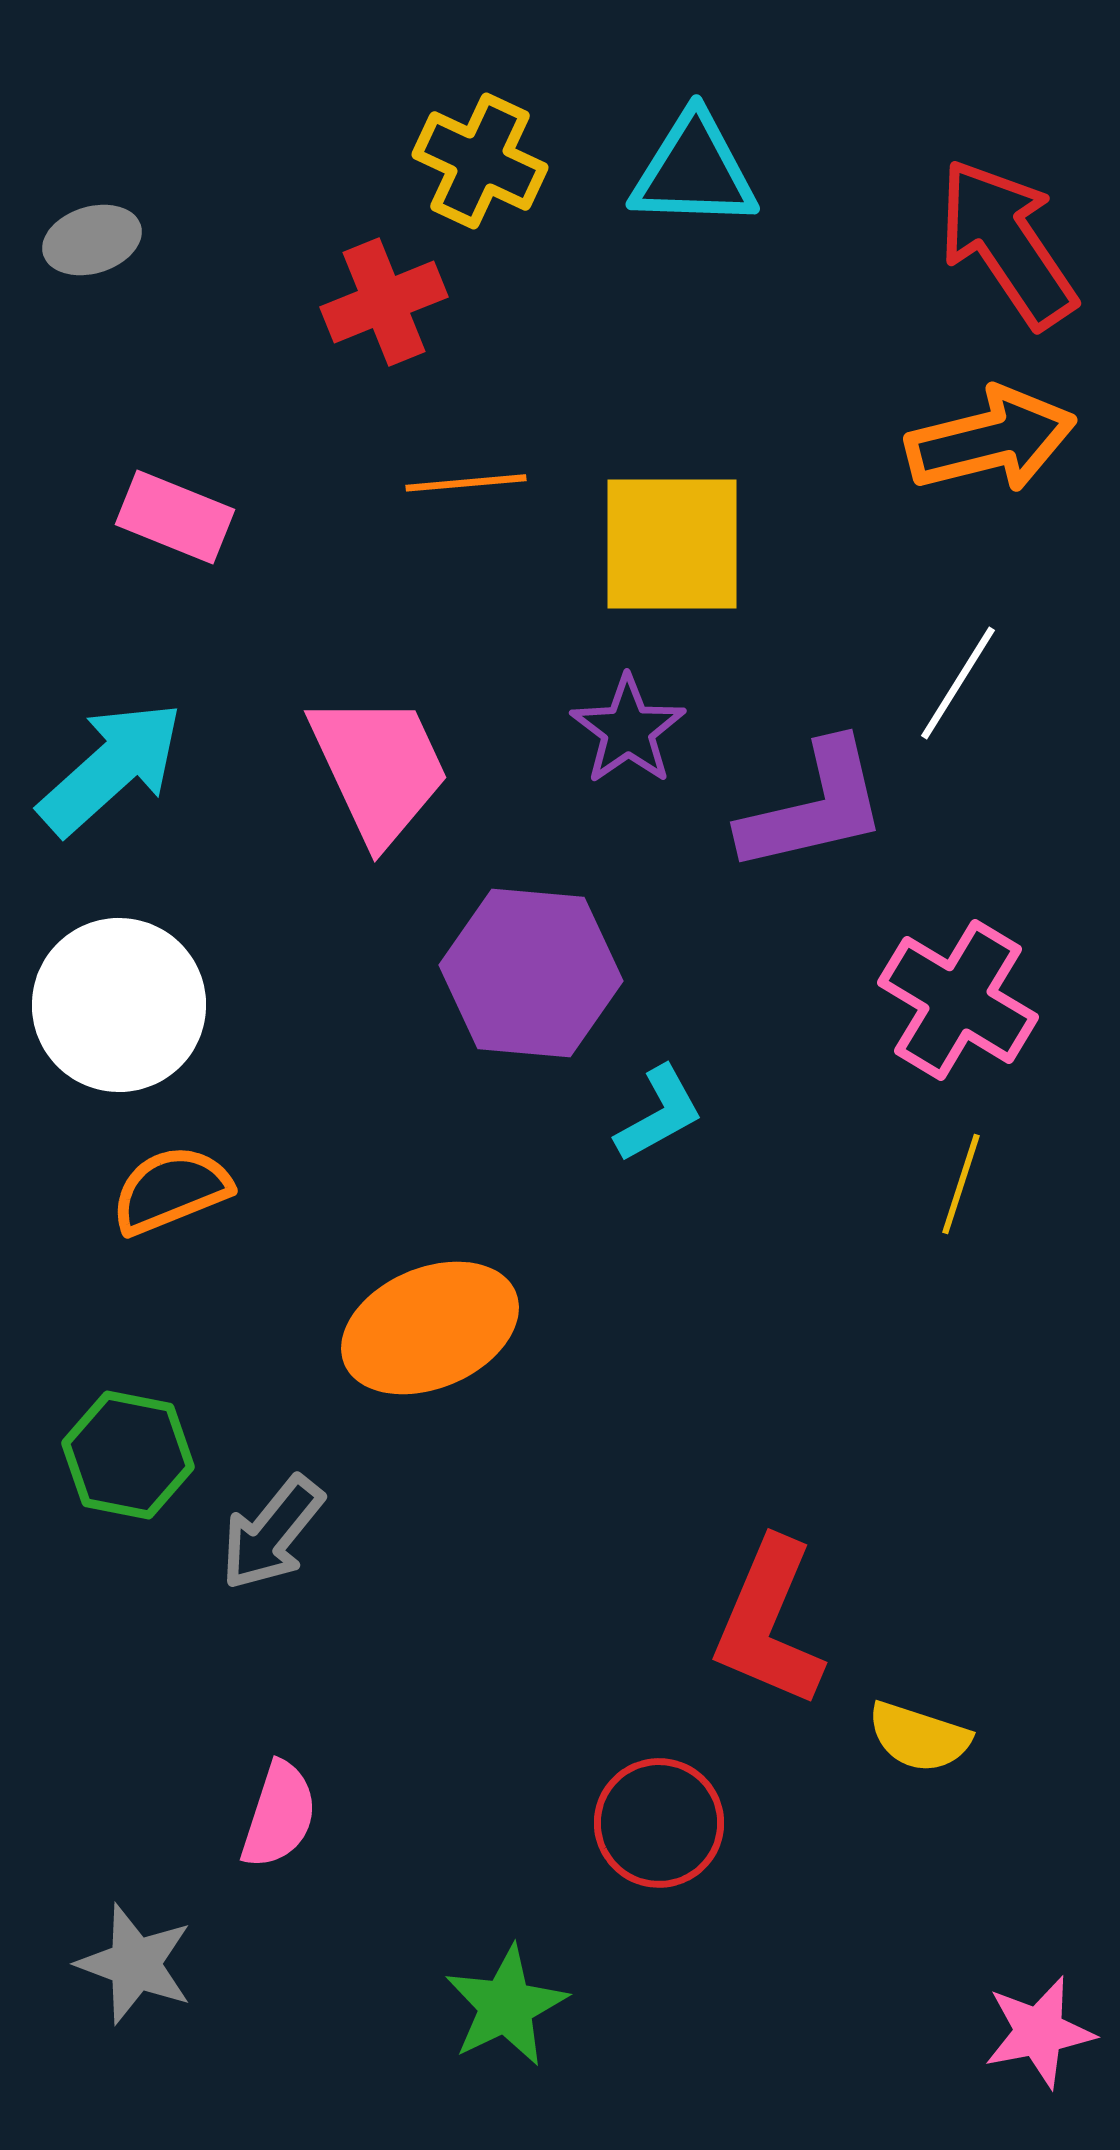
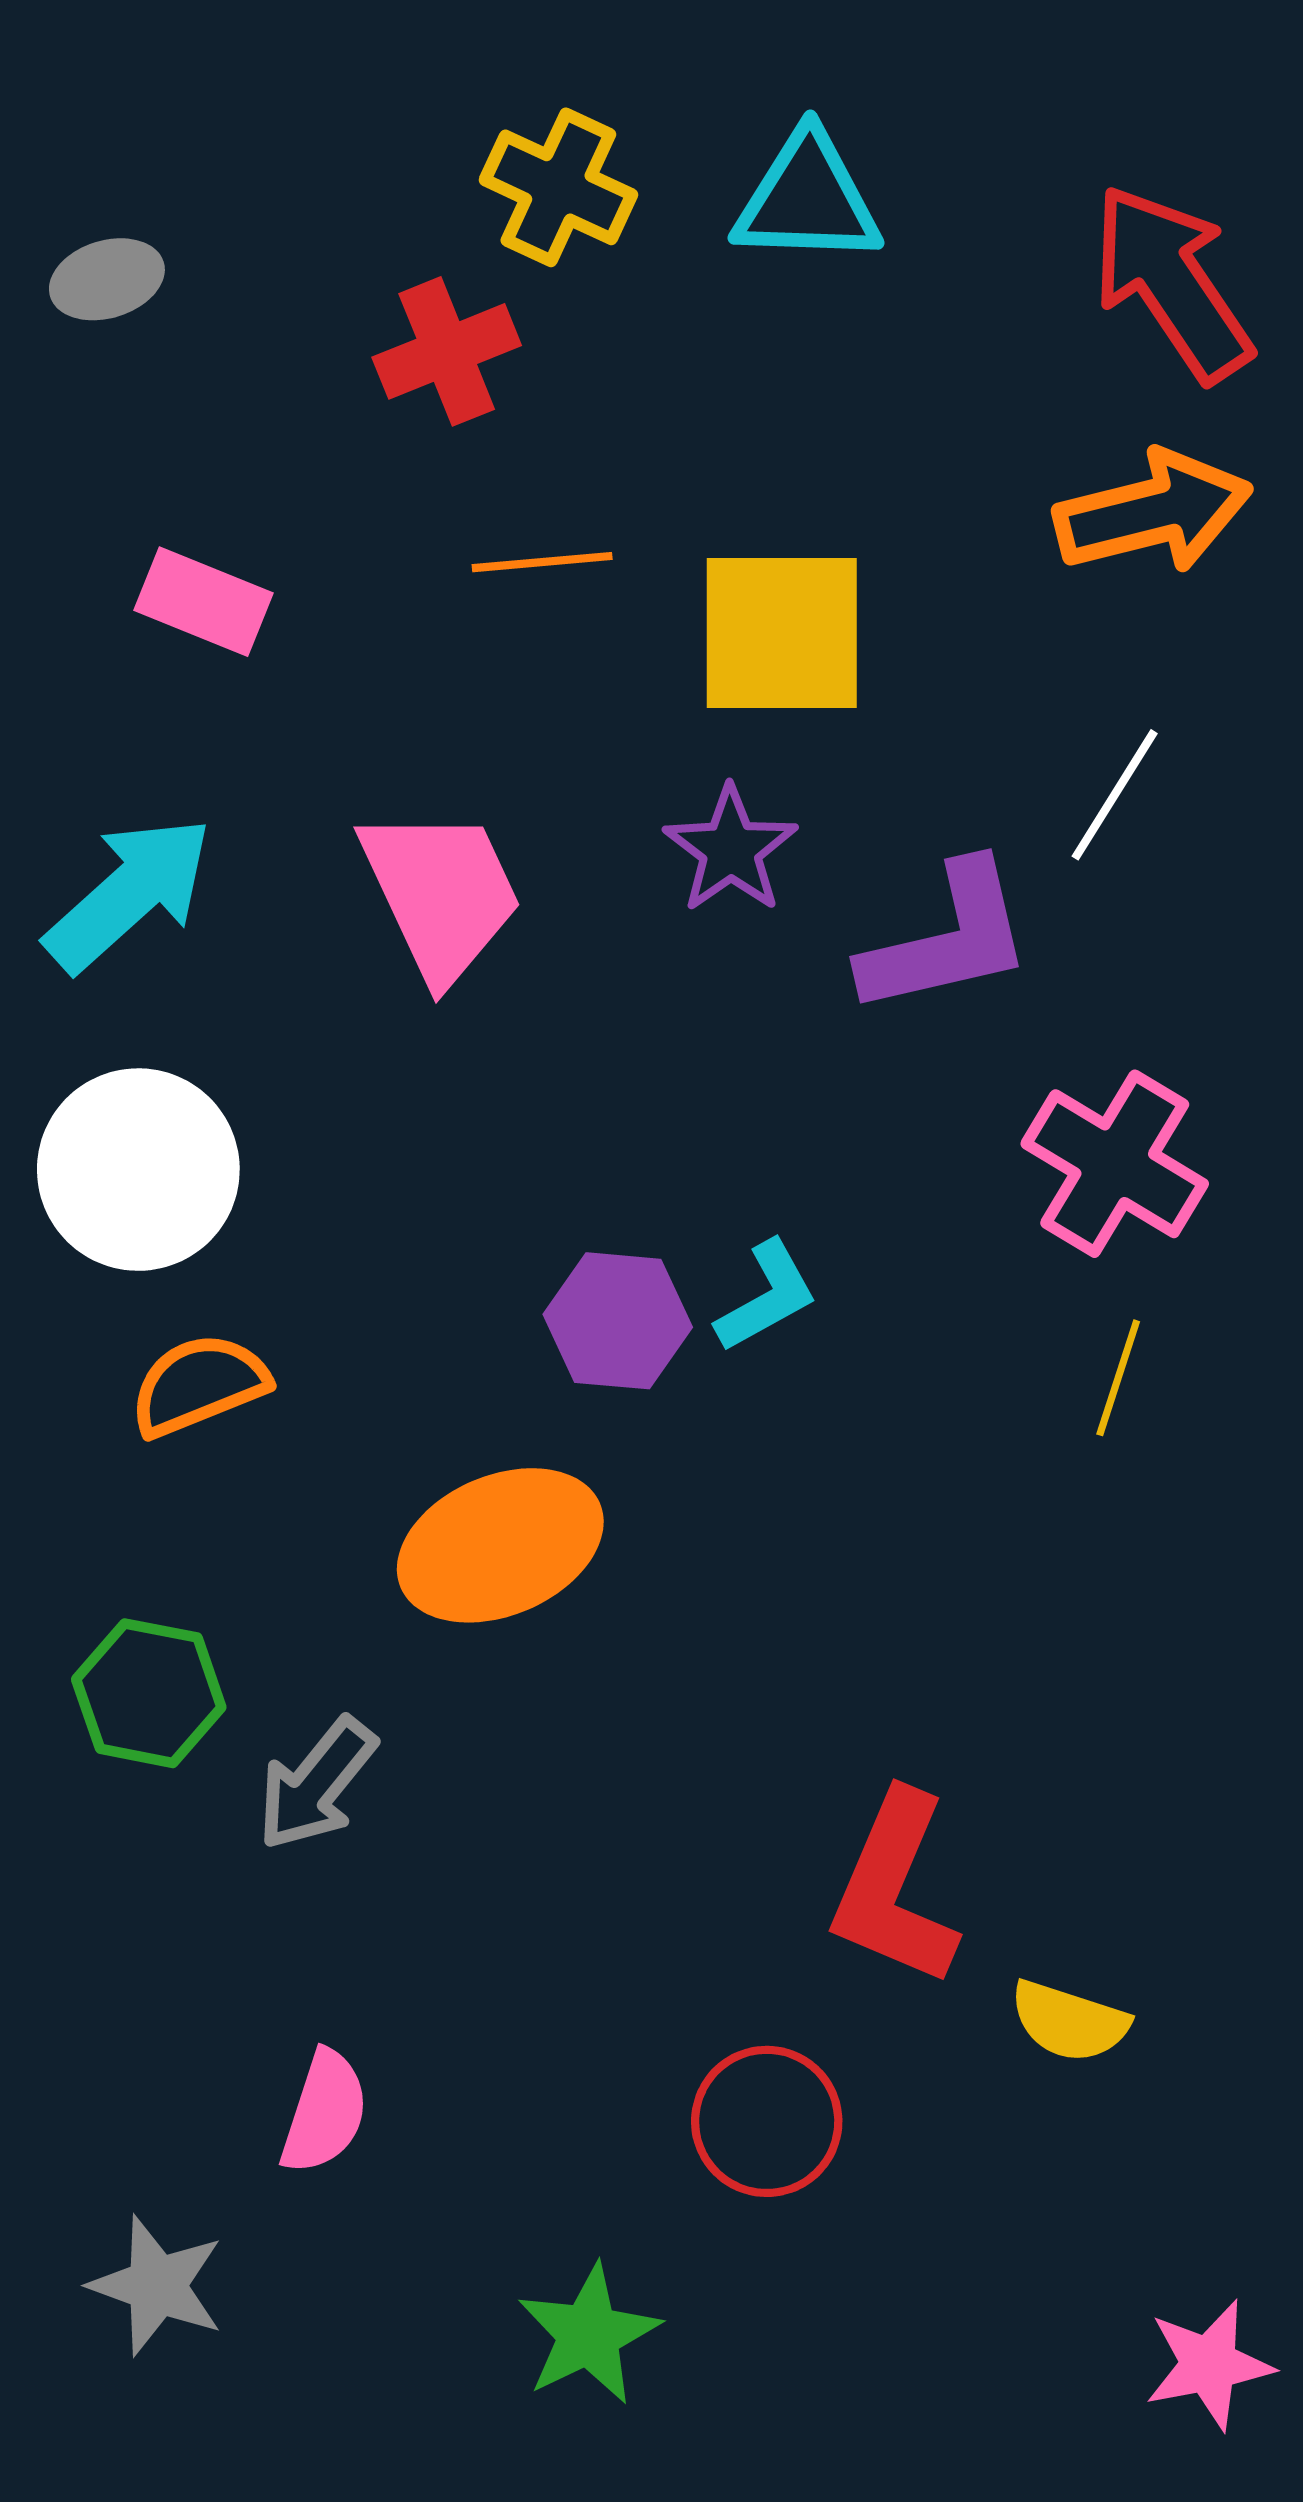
purple hexagon: (531, 973) -> (618, 1321), moved, size x0.7

